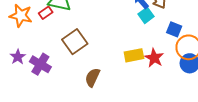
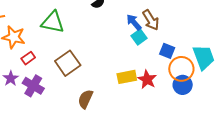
red rectangle: (46, 13) -> (28, 58), moved

